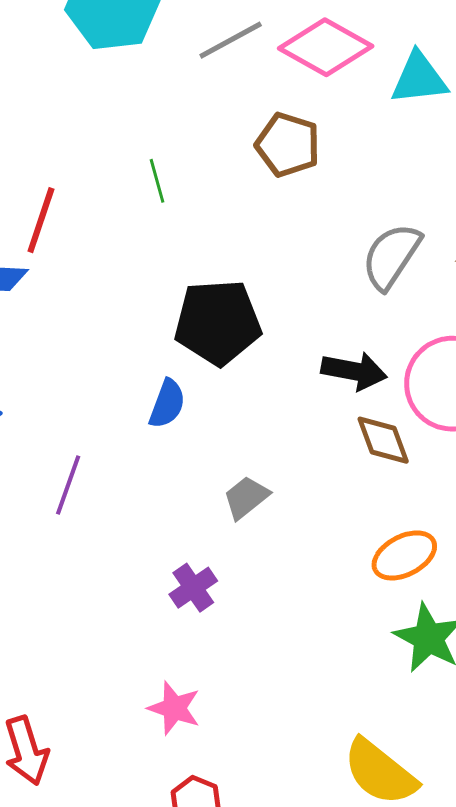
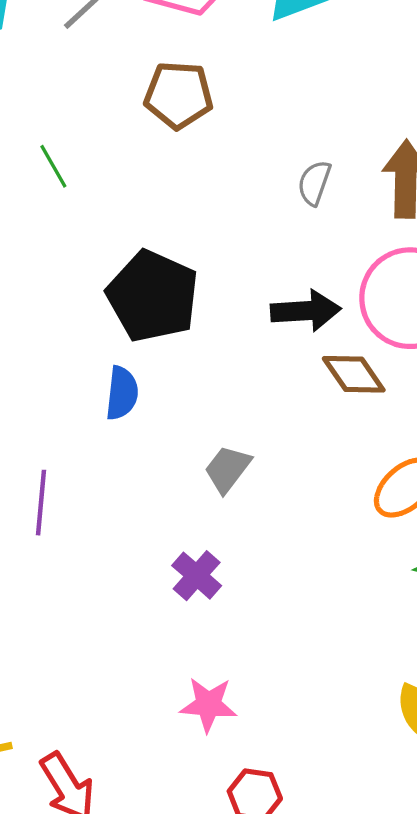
gray semicircle: (391, 256) -> (314, 183), size x0.6
black pentagon: (218, 322) -> (153, 296), turned -30

